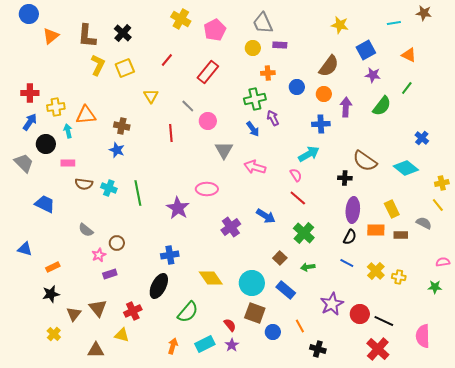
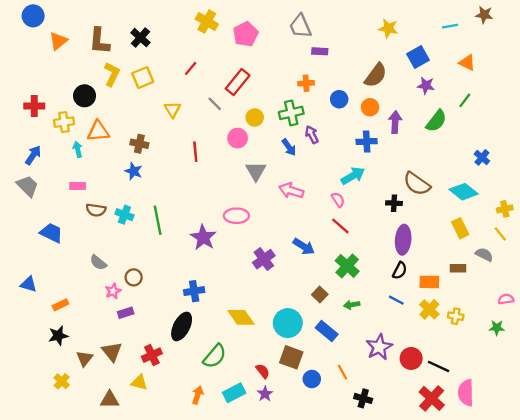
yellow circle: (253, 48) -> (255, 117), moved
gray line: (188, 106) -> (215, 104), moved
blue arrow: (30, 122) -> (33, 155), moved
black circle: (46, 144) -> (85, 96), moved
yellow rectangle: (392, 209) -> (460, 228), moved
orange rectangle: (376, 230) -> (429, 282), moved
pink semicircle: (423, 336) -> (466, 393), moved

